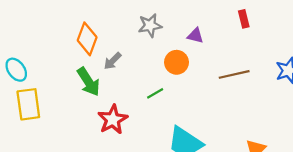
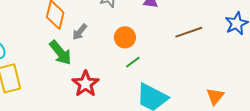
orange circle: (177, 62) -> (125, 37), moved
green line: (155, 93) -> (133, 62), moved

